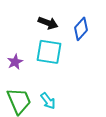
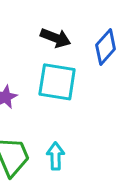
cyan arrow: (48, 101) -> (56, 156), turned -144

